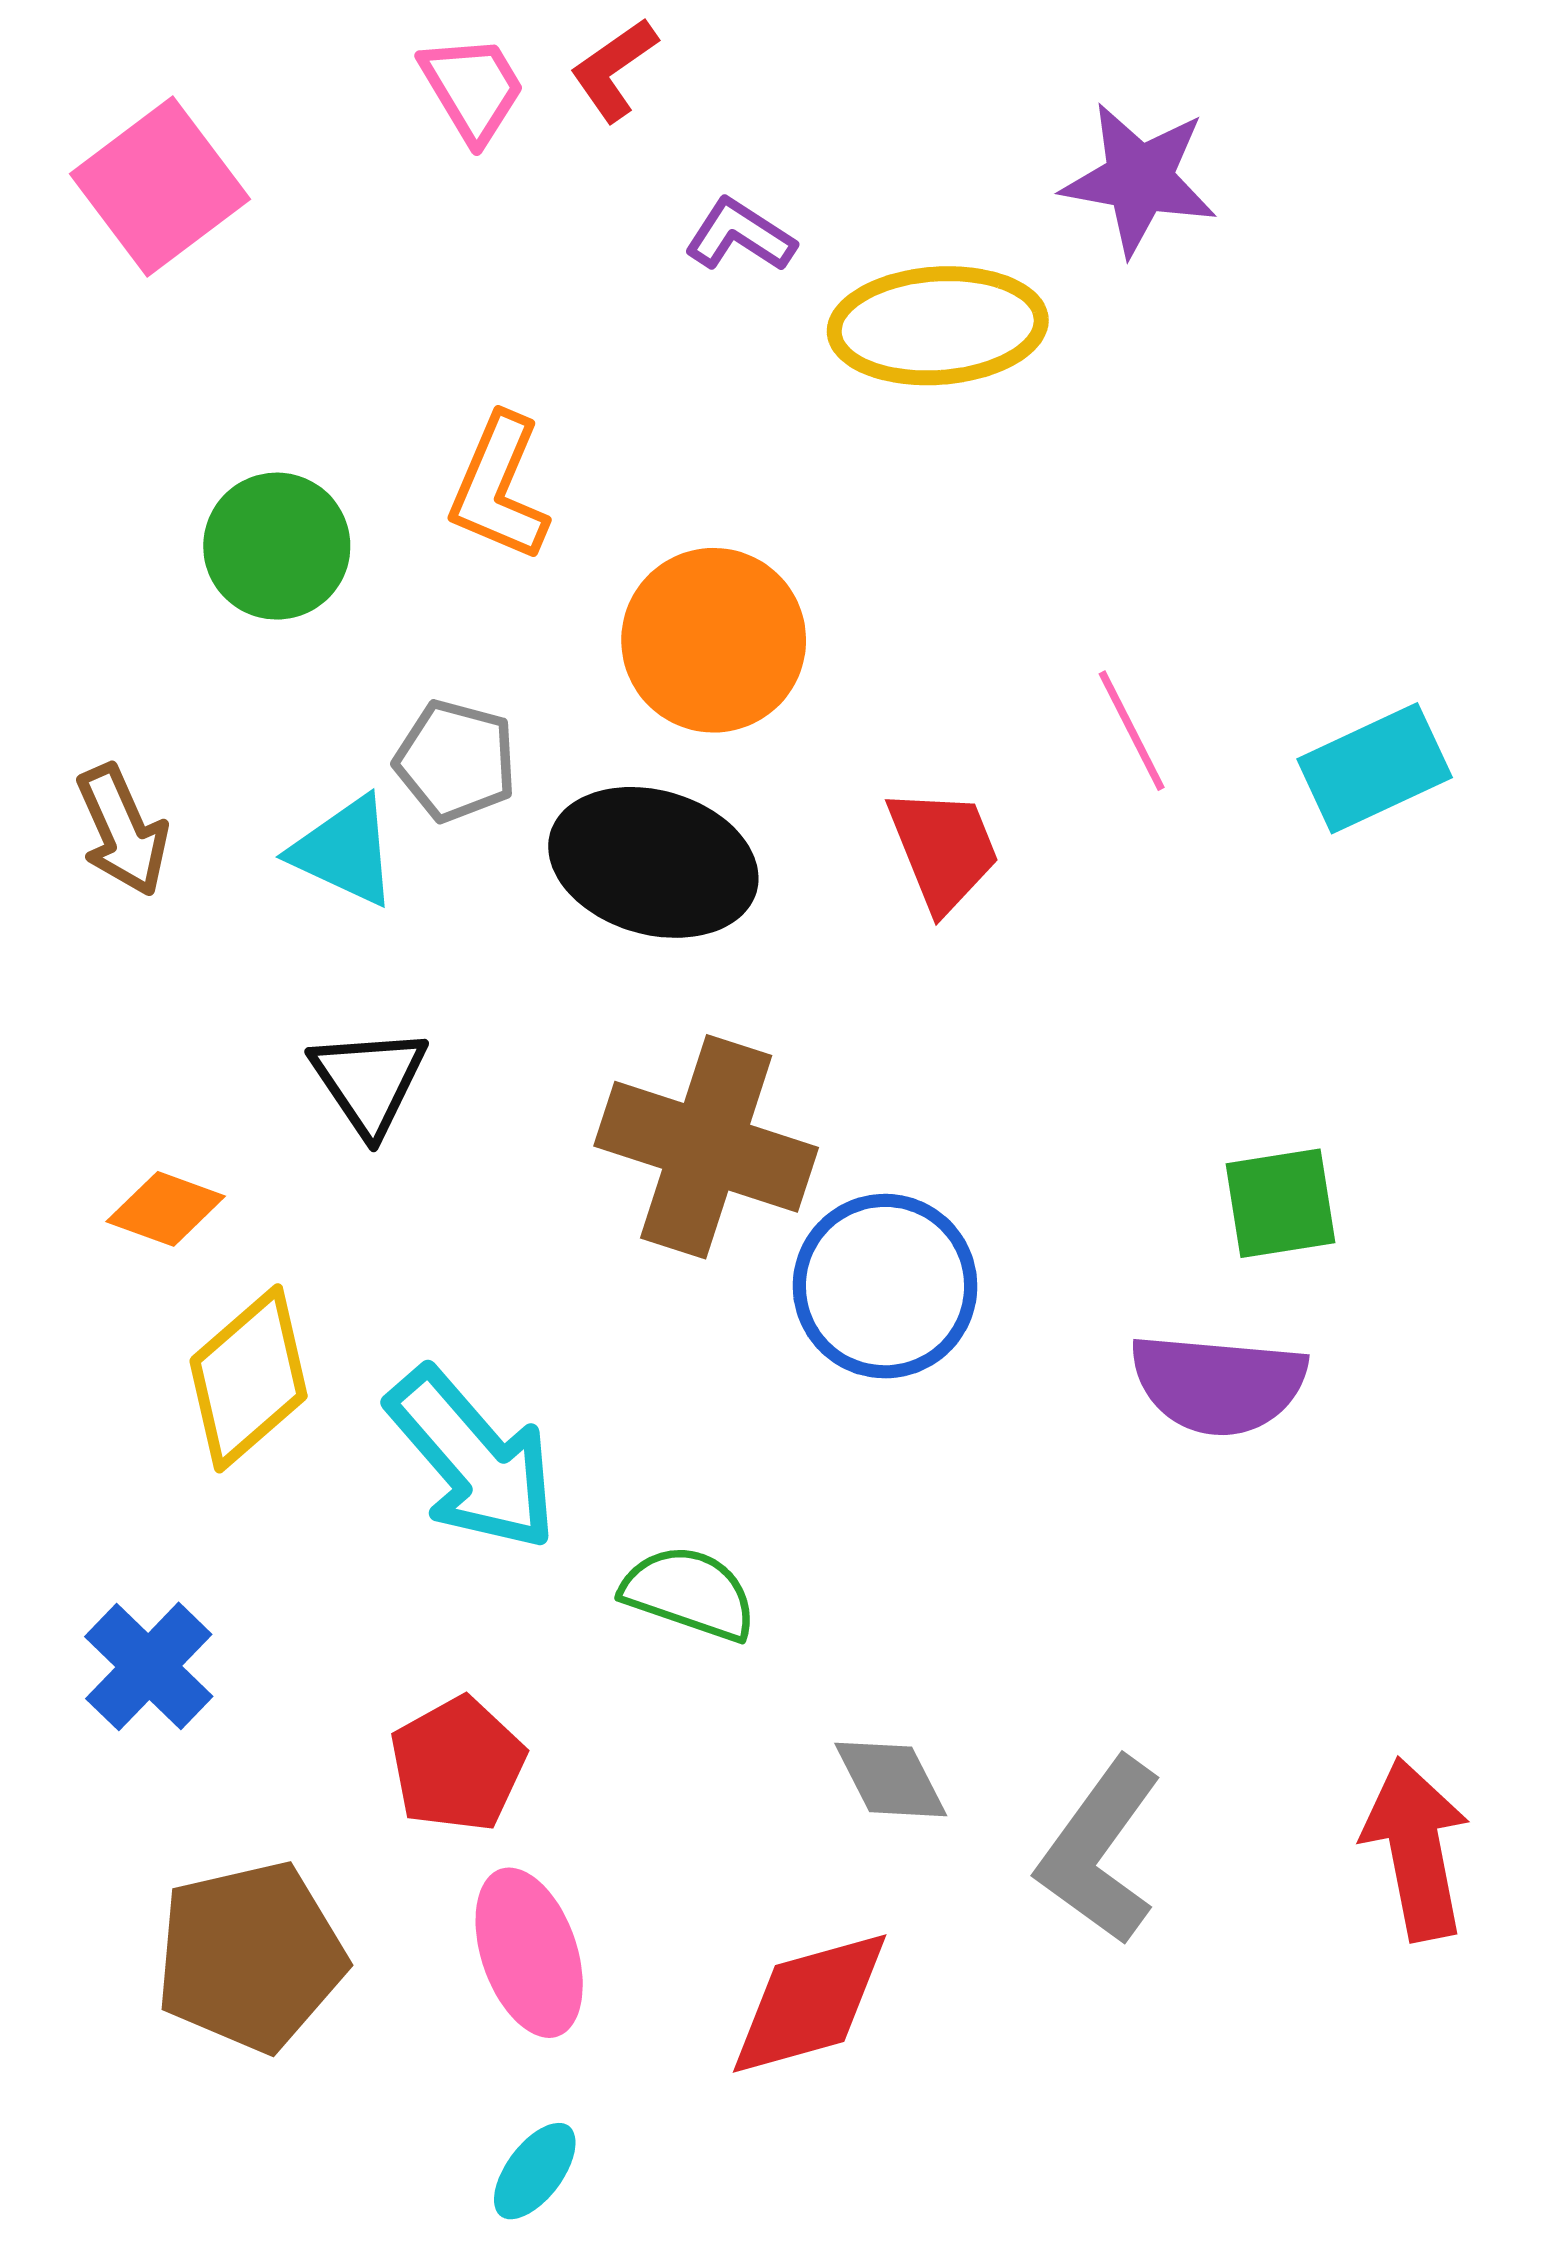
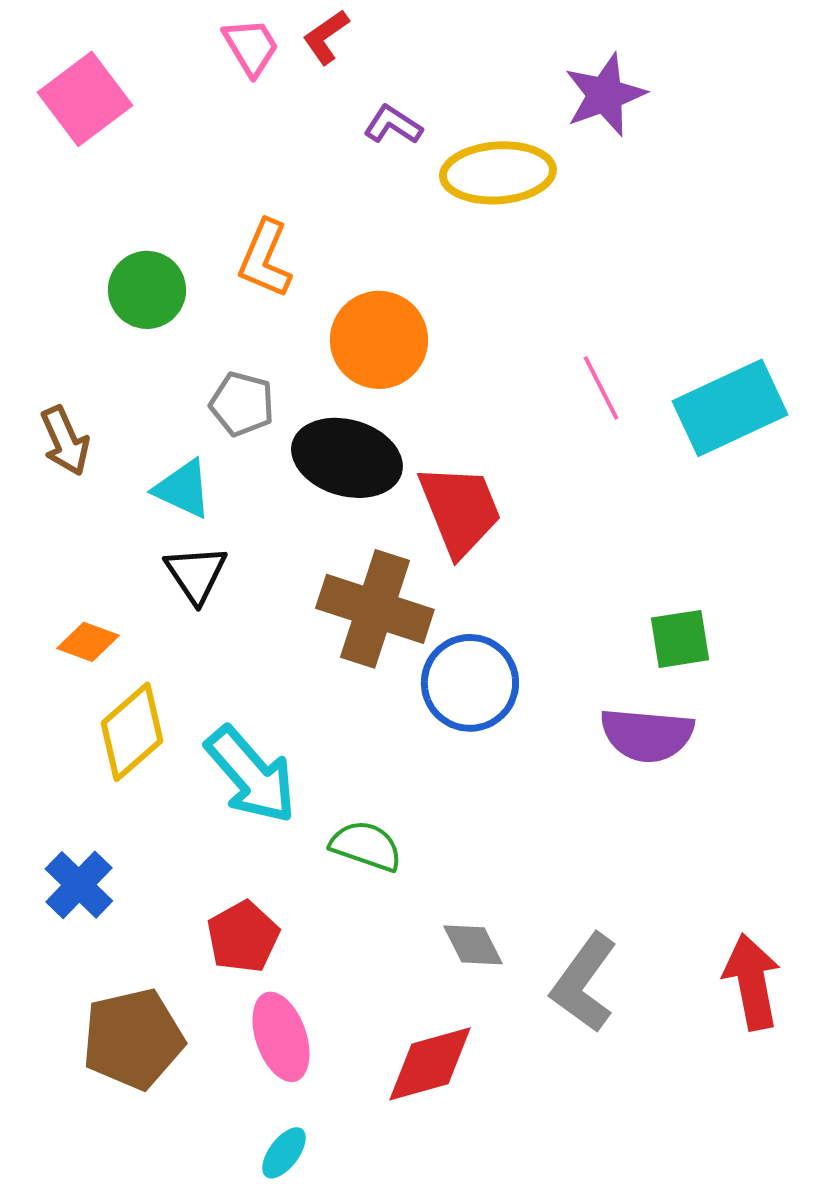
purple star: (1139, 179) -> (605, 95), turned -30
cyan rectangle: (1375, 768) -> (730, 408), size x1.4
red trapezoid: (943, 849) -> (460, 510), moved, size x1.4
cyan triangle: (345, 851) -> (183, 489), moved

